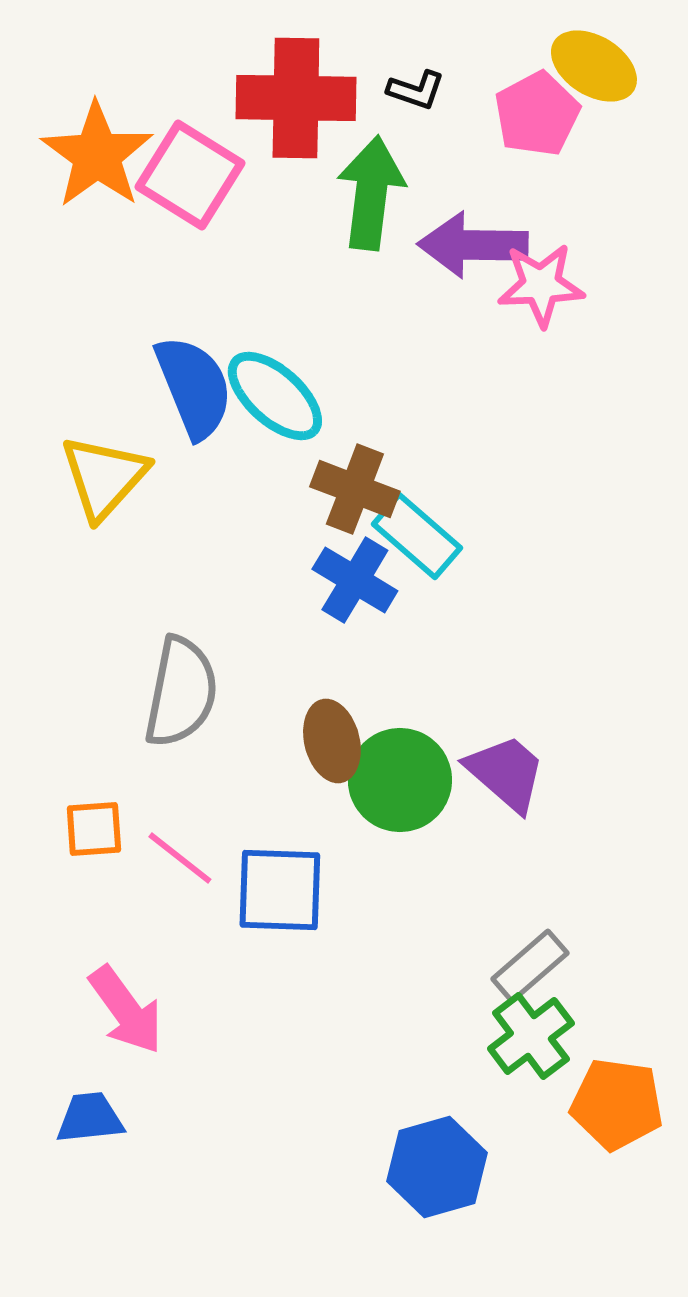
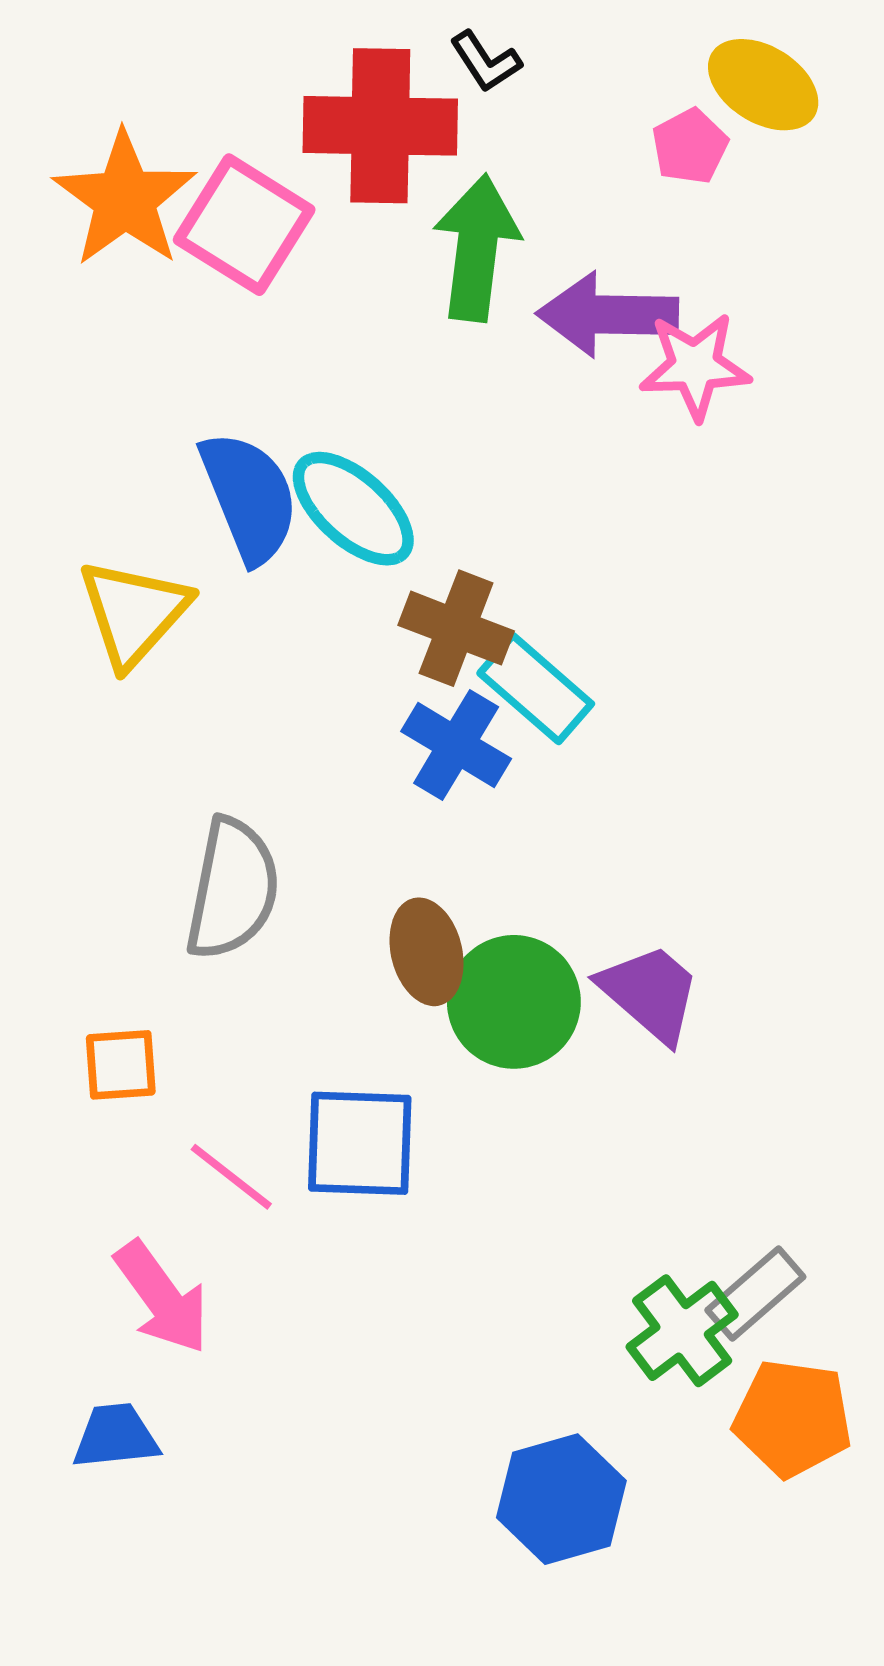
black L-shape: (416, 90) -> (486, 62), moved, turned 38
pink pentagon: (537, 114) -> (690, 146), size x0.7
pink line: (180, 858) -> (231, 1177), moved
gray rectangle: (530, 966) -> (755, 1294), moved

